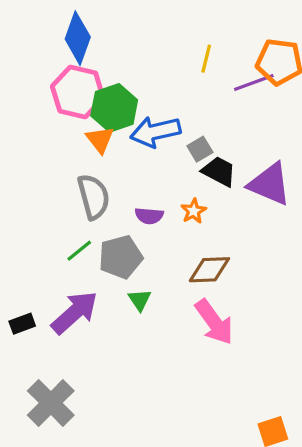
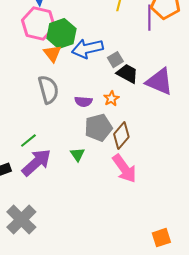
purple line: (254, 82) -> (149, 18), turned -70
green line: (79, 251) -> (28, 141), moved
gray pentagon: (121, 257) -> (98, 128), moved
brown diamond: (209, 270) -> (121, 136), turned -48

